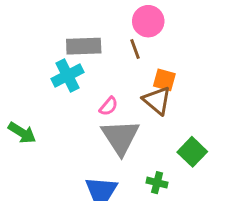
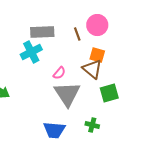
pink circle: (148, 21) -> (97, 25), moved
green square: (192, 152) -> (109, 93), moved, turned 30

